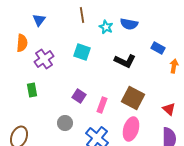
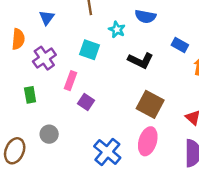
blue triangle: (39, 20) -> (47, 18), moved
cyan star: (106, 27) -> (117, 30), moved
pink rectangle: (102, 105) -> (70, 81), moved
gray circle: (65, 123) -> (49, 134), moved

